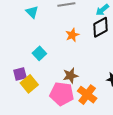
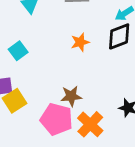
cyan square: (39, 53) -> (18, 51), moved

